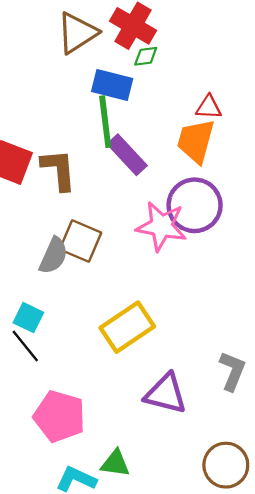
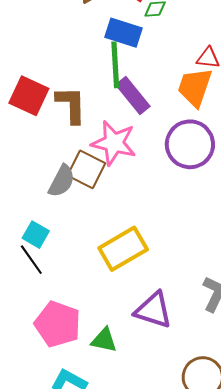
pink star: (161, 226) -> (114, 143), moved
green triangle: (115, 463) -> (104, 340), moved

